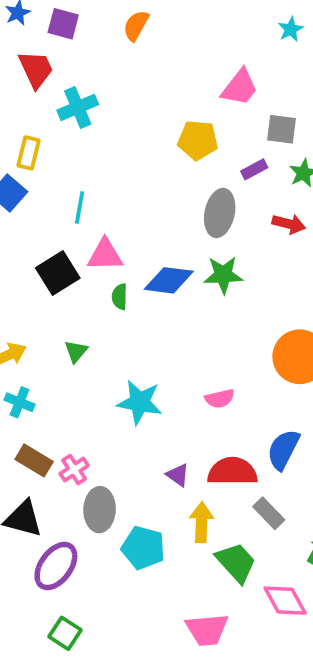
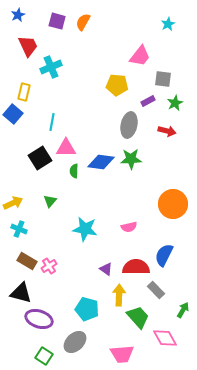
purple square: (63, 24) -> (57, 21), moved
gray ellipse: (100, 510) -> (75, 342), moved, turned 45
purple ellipse: (56, 566) -> (39, 319), turned 72

